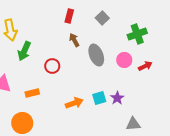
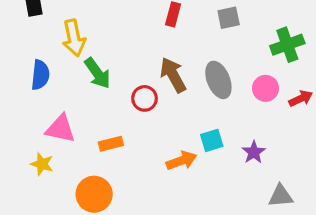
gray square: (102, 18) -> (229, 18), turned 32
brown arrow: (74, 40) -> (173, 75), moved, size x1.5
green arrow: (24, 51) -> (97, 73), turned -60
cyan square: (99, 98) -> (212, 140), moved

